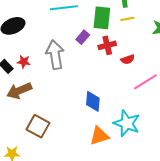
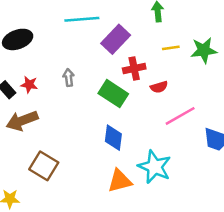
green rectangle: (102, 18) -> (113, 94), moved, turned -65
yellow line: (127, 19) -> (171, 48), moved
purple rectangle: (83, 37) -> (116, 39), moved, size x1.6
gray arrow: (55, 55) -> (69, 77), size x0.5

